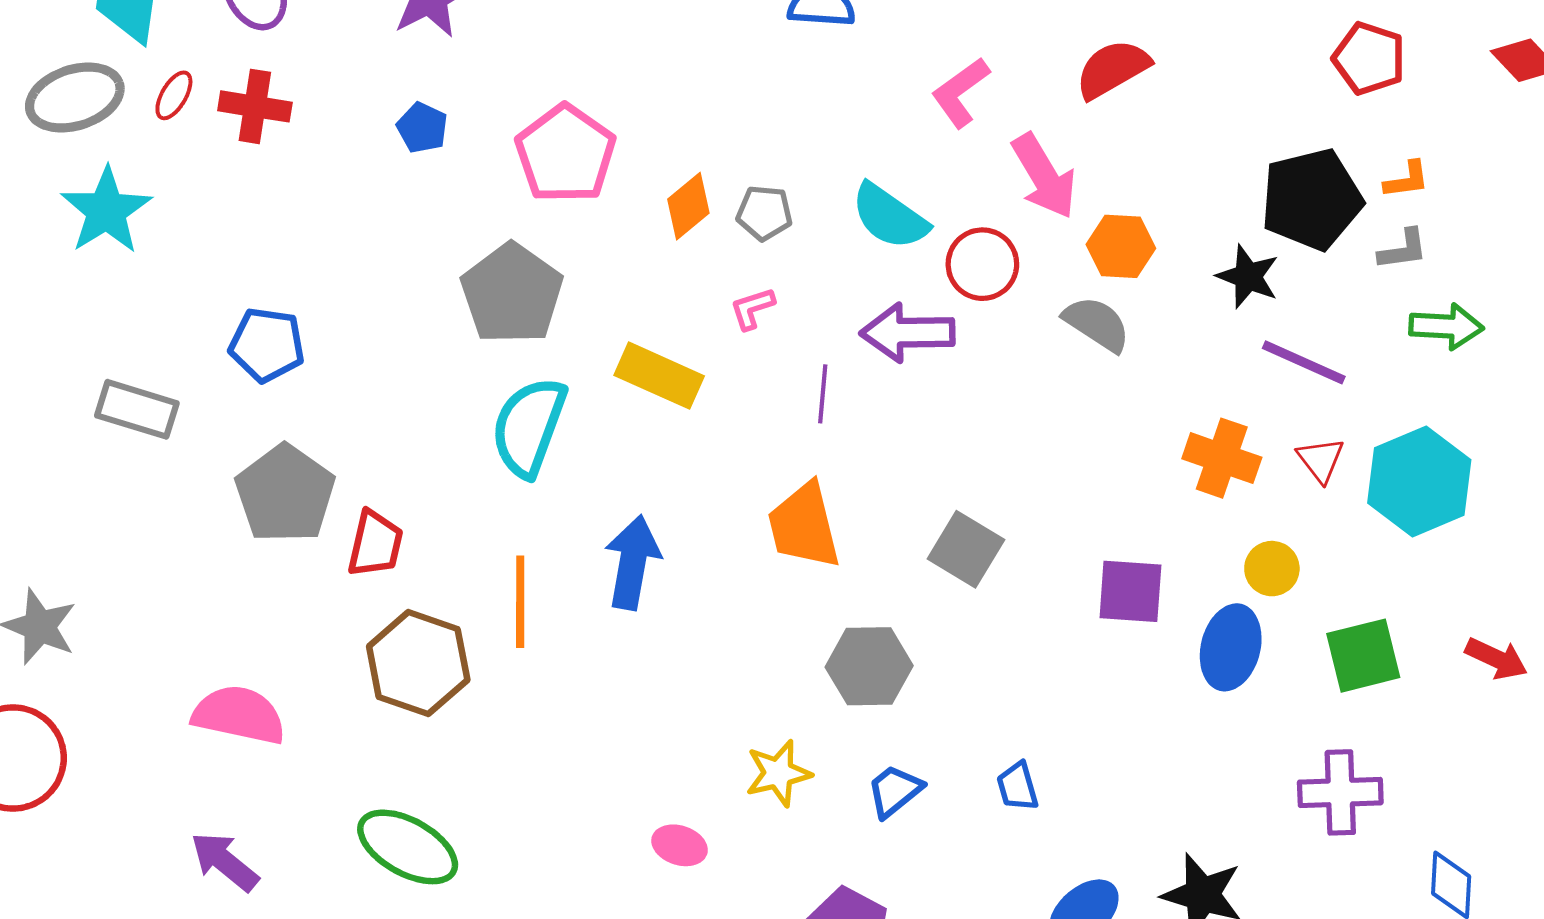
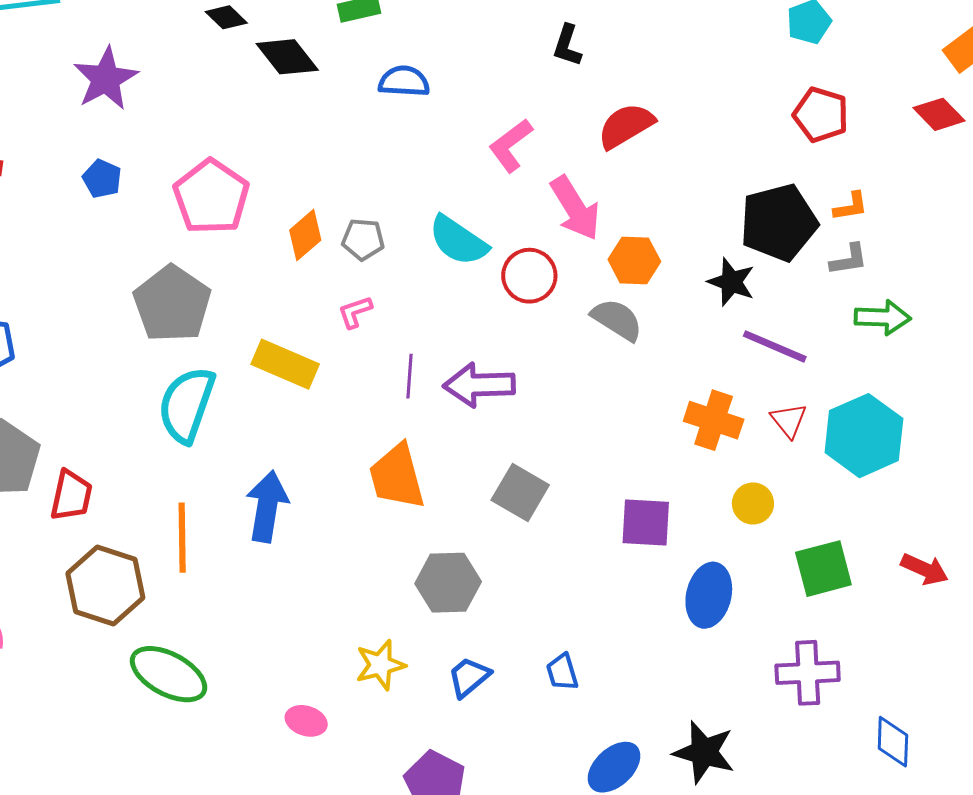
purple arrow: (908, 333) -> (479, 385), moved
blue ellipse: (1231, 647) -> (709, 595), moved
green ellipse: (408, 847) -> (169, 674), moved

